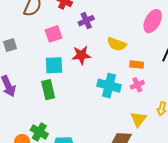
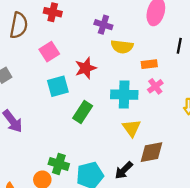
purple cross: (86, 21) -> (103, 25), moved, turned -35
green rectangle: (48, 90) -> (83, 112), moved, turned 60
yellow triangle: (138, 119) -> (131, 128), moved

